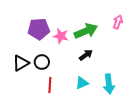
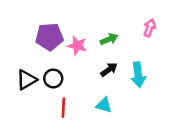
green arrow: (86, 31) -> (109, 39), size x0.6
cyan triangle: (82, 83) -> (104, 105), turned 40
cyan arrow: (109, 84) -> (138, 75), moved

